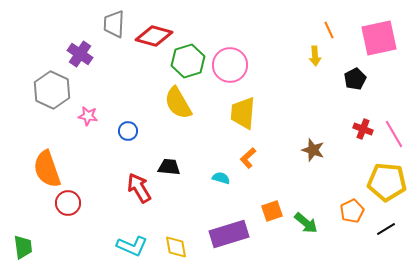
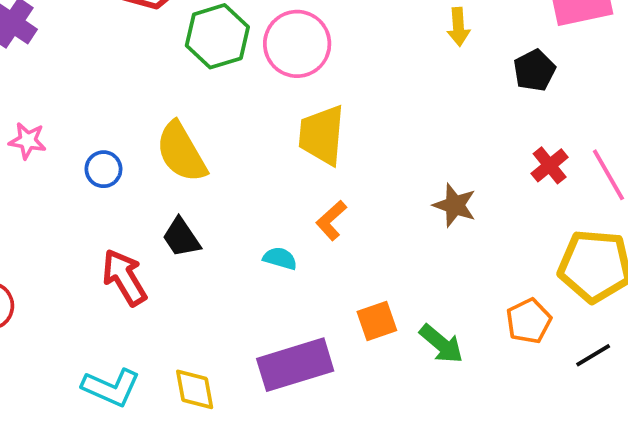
yellow semicircle: (178, 103) -> (181, 152), moved
red cross: (363, 129) -> (550, 165), turned 30
black trapezoid: (169, 167) -> (181, 237), turned -130

